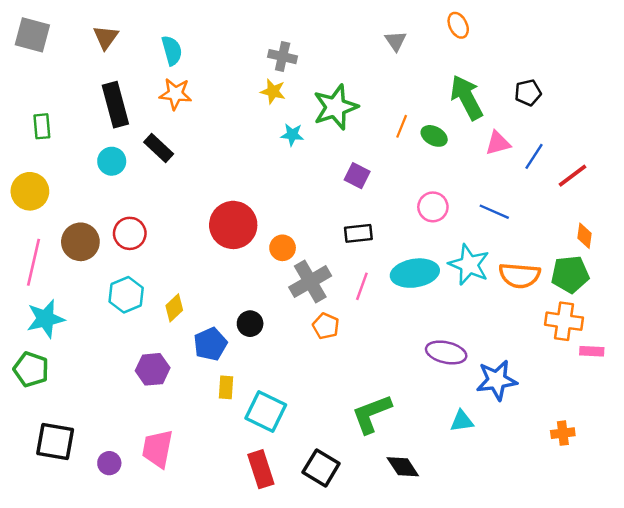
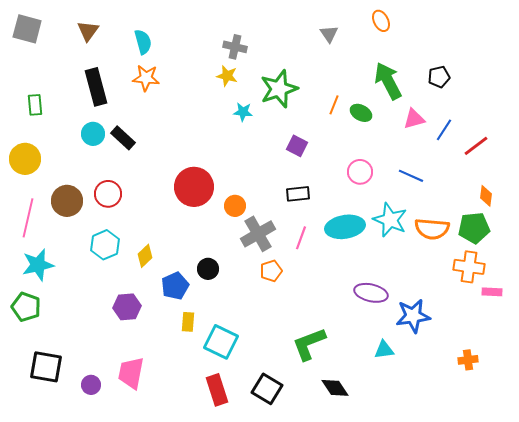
black rectangle: (159, 148) -> (123, 138), moved
orange pentagon: (326, 326) -> (271, 271), turned 30

